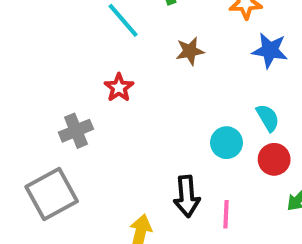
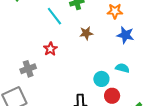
cyan semicircle: (268, 118) -> (122, 68), turned -48
red circle: (274, 159) -> (112, 96), moved

